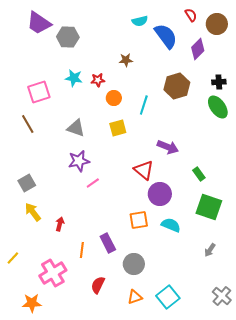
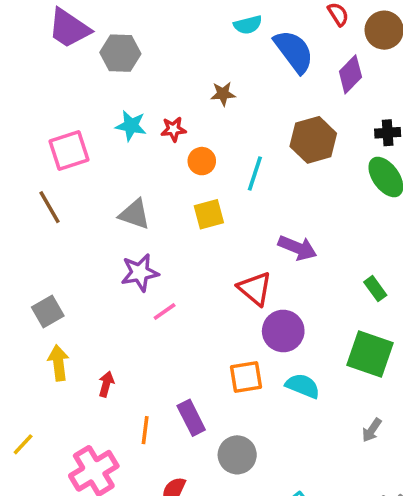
green rectangle: (199, 174) -> (375, 289), moved
yellow arrow: (33, 212) -> (58, 363), turned 30

